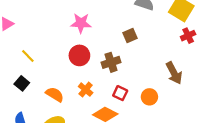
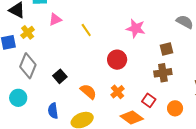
pink star: (81, 23) -> (136, 28), moved
yellow line: (28, 56) -> (86, 30), moved
brown cross: (111, 62) -> (163, 73), moved

